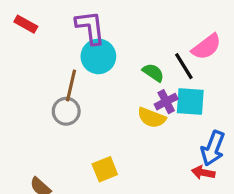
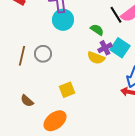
black line: (184, 66) -> (116, 15), moved
brown line: (71, 85) -> (22, 56), moved
cyan square: (190, 102) -> (120, 48), turned 30

